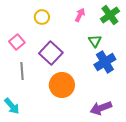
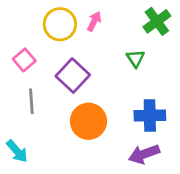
pink arrow: (80, 15) -> (94, 21), moved
yellow circle: (42, 17) -> (60, 24), size x1.5
blue cross: (105, 62) -> (150, 116), moved, turned 30

